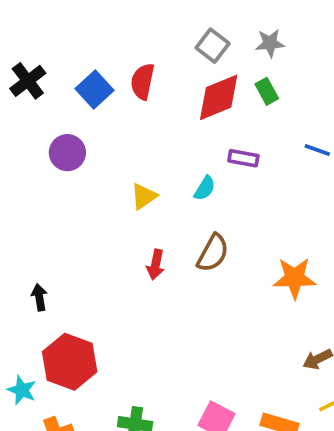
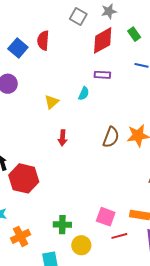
green rectangle: (267, 91) -> (134, 34), moved
red diamond: (219, 97) -> (103, 40), moved
brown semicircle: (213, 253) -> (111, 137), moved
red hexagon: (70, 362) -> (24, 178), moved

